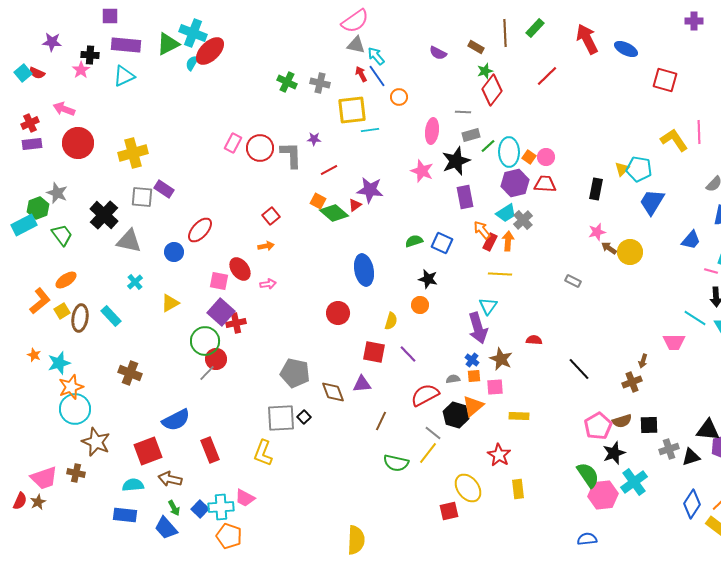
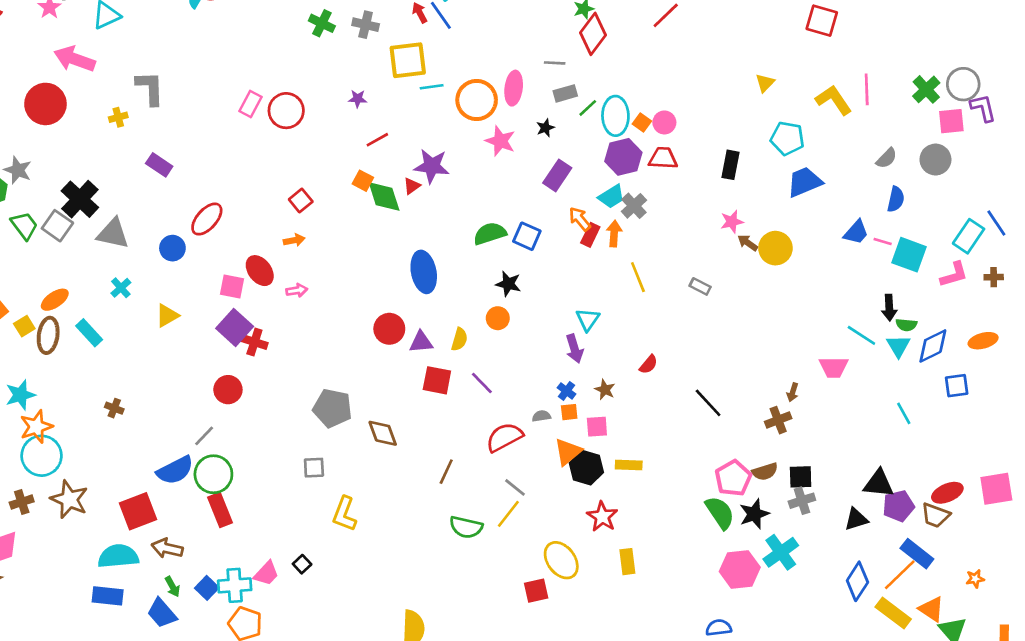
orange circle: (399, 97) -> (477, 100), moved, size x1.8
pink arrow: (64, 109) -> (75, 59), moved, size x1.4
yellow cross: (133, 153) -> (118, 117), size x0.5
gray L-shape: (291, 155) -> (150, 88), moved
black star: (456, 161) -> (545, 128), size x0.5
yellow triangle: (622, 169) -> (765, 83), moved
gray square: (142, 197) -> (57, 226), moved, turned 30
purple rectangle: (465, 197) -> (557, 175), turned 45
blue trapezoid: (652, 202) -> (805, 182), turned 36
green diamond: (334, 213) -> (384, 197), turned 32
green semicircle: (414, 241) -> (490, 234), size x1.4
pink line: (711, 271) -> (883, 241), moved
yellow line: (500, 274) -> (638, 277), moved, turned 65
orange ellipse: (66, 280) -> (55, 300), moved
red cross: (236, 323) -> (254, 342), turned 30
purple arrow: (478, 328) -> (574, 349), size x0.7
red semicircle: (534, 340) -> (649, 364), turned 126
green circle: (205, 341) -> (213, 474), moved
brown star: (501, 359) -> (605, 390), size x0.7
brown cross: (130, 373) -> (114, 408), size x0.6
gray line: (207, 373) -> (204, 436), moved
purple triangle: (362, 384) -> (421, 342), moved
black hexagon: (456, 415) -> (586, 468), moved
black square: (304, 417) -> (302, 564), moved
gray square: (281, 418) -> (314, 468), size x0.6
gray cross: (669, 449) -> (802, 501), moved
yellow L-shape: (263, 453) -> (344, 514), moved
brown cross: (76, 473) -> (22, 502), moved, turned -30
green semicircle: (588, 475) -> (720, 513), moved
cyan semicircle: (133, 485) -> (118, 556), size x1.4
pink trapezoid: (245, 498) -> (266, 573), turned -75

